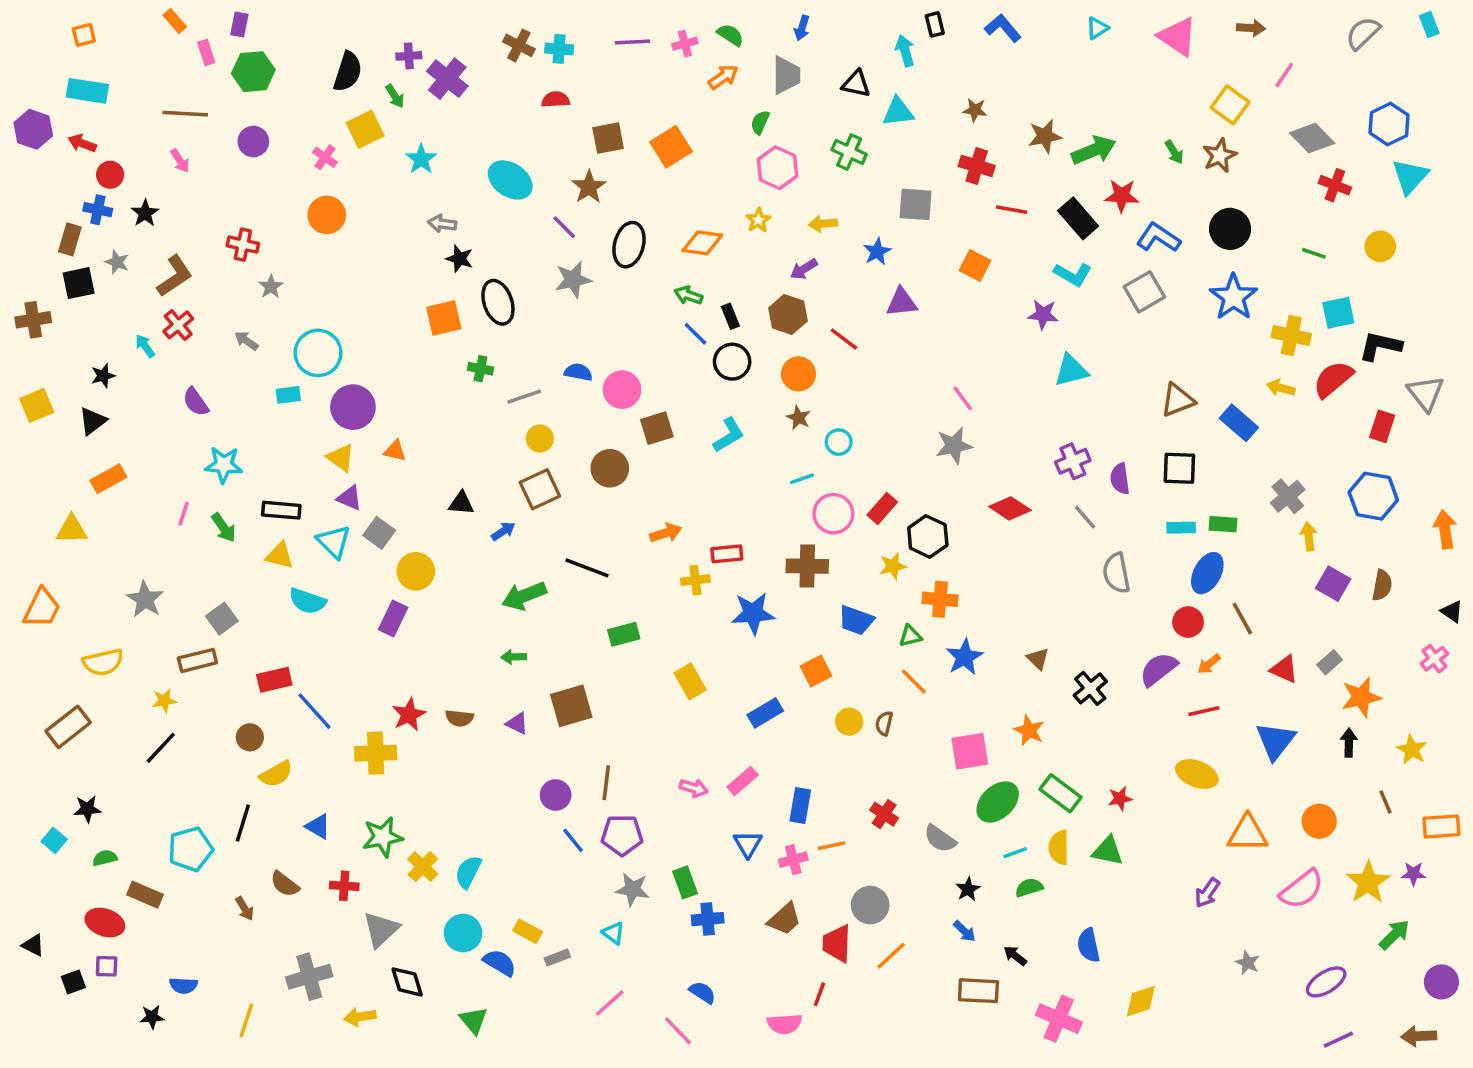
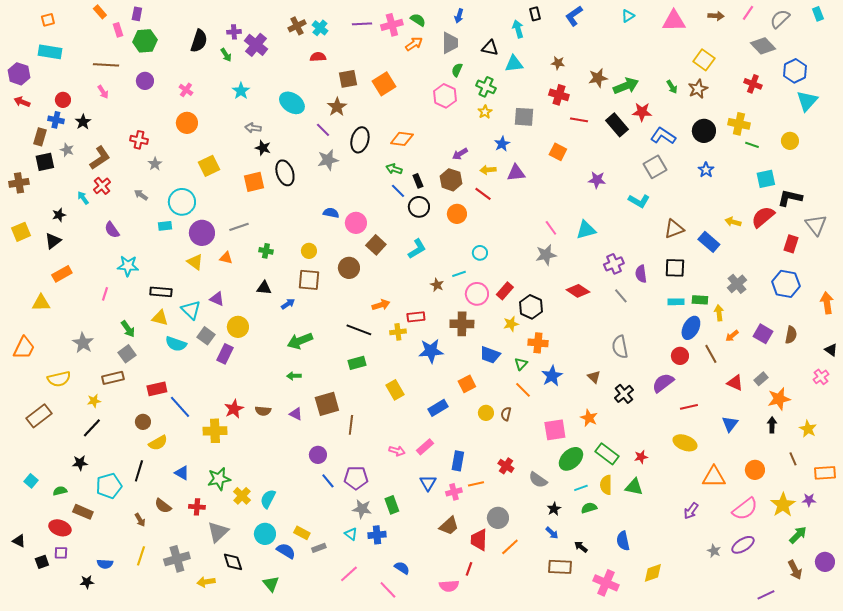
blue L-shape: (1003, 28) -> (574, 16), turned -85
pink triangle: (1178, 37) -> (674, 21), turned -35
pink cross: (685, 44) -> (392, 25), size x1.5
brown cross: (519, 45) -> (297, 26), turned 36
cyan cross: (559, 49) -> (320, 28), turned 35
pink line: (1284, 75) -> (748, 13), moved
green semicircle: (760, 122) -> (457, 70), moved
yellow square: (365, 129) -> (209, 166), moved
gray diamond: (1312, 138) -> (763, 46), moved
red arrow: (82, 143) -> (22, 102), moved
red cross: (1335, 185) -> (753, 84), moved
yellow star: (758, 220) -> (485, 112), moved
yellow arrow: (823, 224) -> (488, 170), moved
cyan L-shape: (1073, 274) -> (639, 201), moved
blue star: (1234, 297) -> (706, 170), size x0.6
yellow cross: (1291, 335) -> (739, 124), moved
green cross: (480, 369) -> (266, 251), moved
cyan triangle: (1071, 370) -> (586, 230), moved
gray line: (524, 397) -> (239, 227), moved
brown star: (798, 418) -> (437, 285), moved
brown square: (657, 428) -> (376, 245), turned -30
brown square: (540, 489) -> (309, 280), turned 30
purple triangle: (349, 498) -> (217, 299), moved
green arrow: (224, 528) -> (128, 329), moved
gray square: (379, 533) -> (206, 336), moved
yellow arrow: (1309, 536) -> (719, 313), moved
black line: (587, 568) -> (359, 330), moved
gray semicircle: (1116, 573) -> (620, 347), moved
green triangle: (910, 636) -> (521, 364), turned -32
orange arrow: (1209, 664) -> (732, 336), moved
blue triangle: (1275, 741) -> (730, 424), size x0.7
brown line: (606, 783) -> (351, 425), moved
black star: (87, 809) -> (80, 463), moved
blue cross: (708, 919) -> (377, 535), moved
purple ellipse: (1326, 982) -> (743, 545), moved
yellow line: (246, 1020) -> (141, 556), moved
brown arrow: (1419, 1036) -> (795, 570), moved, turned -114

